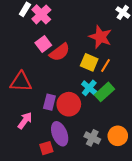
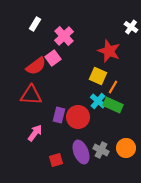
pink cross: (41, 14) -> (64, 36), moved
red semicircle: (60, 52) -> (36, 66), moved
orange line: (106, 65) -> (113, 87), moved
green rectangle: (105, 92) -> (113, 105), turned 66
purple ellipse: (60, 134) -> (81, 152), moved

